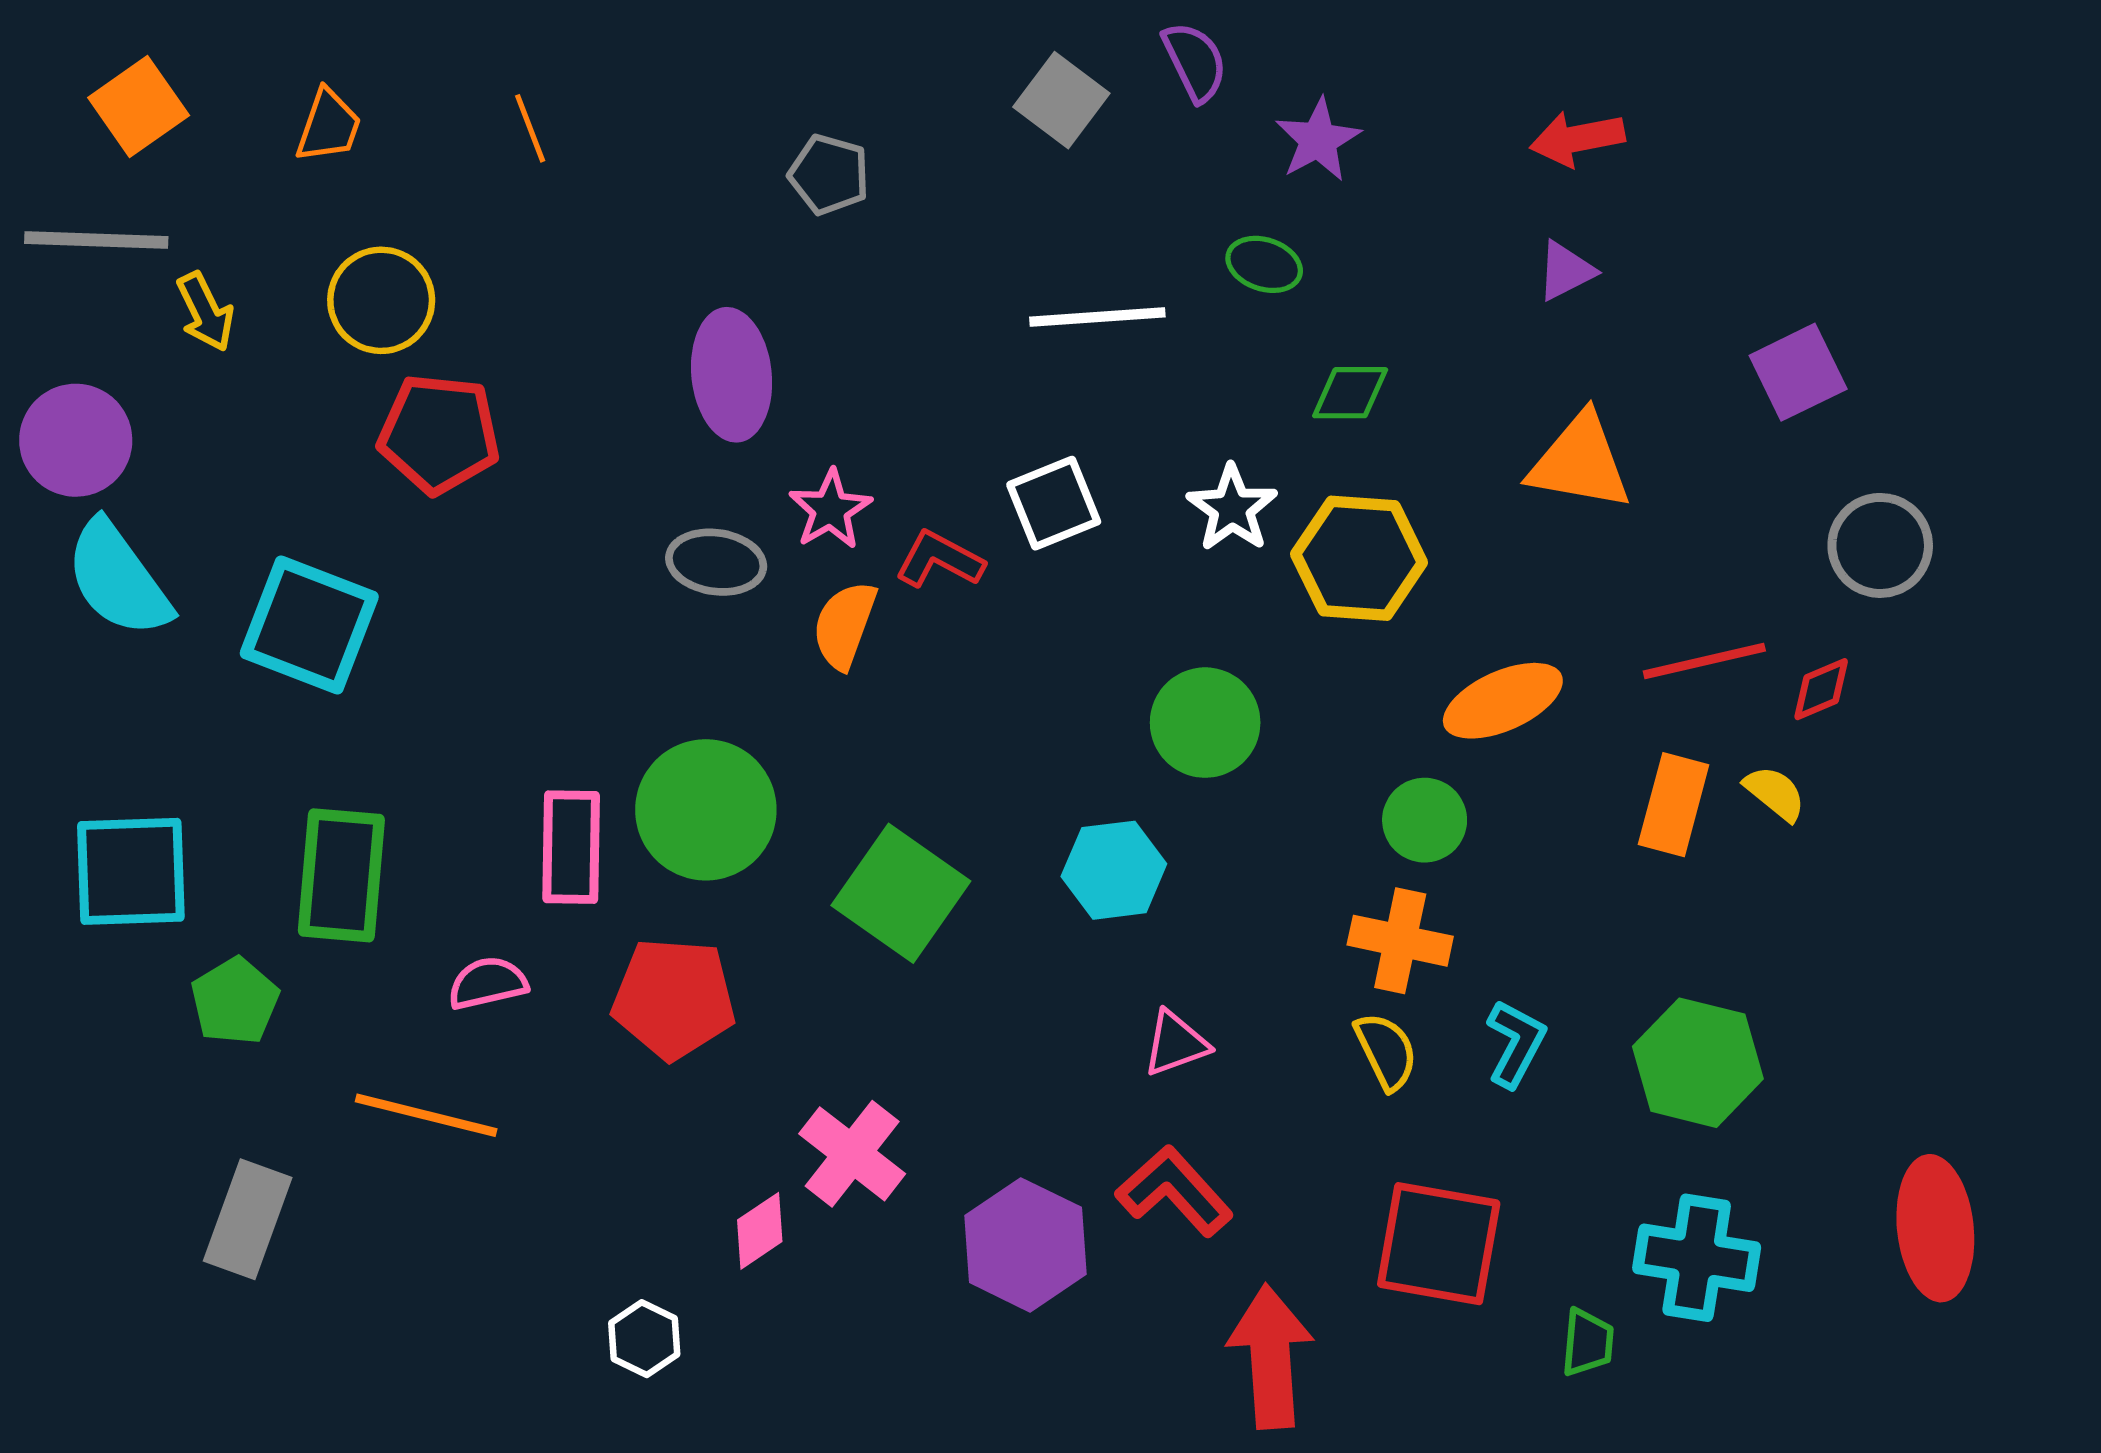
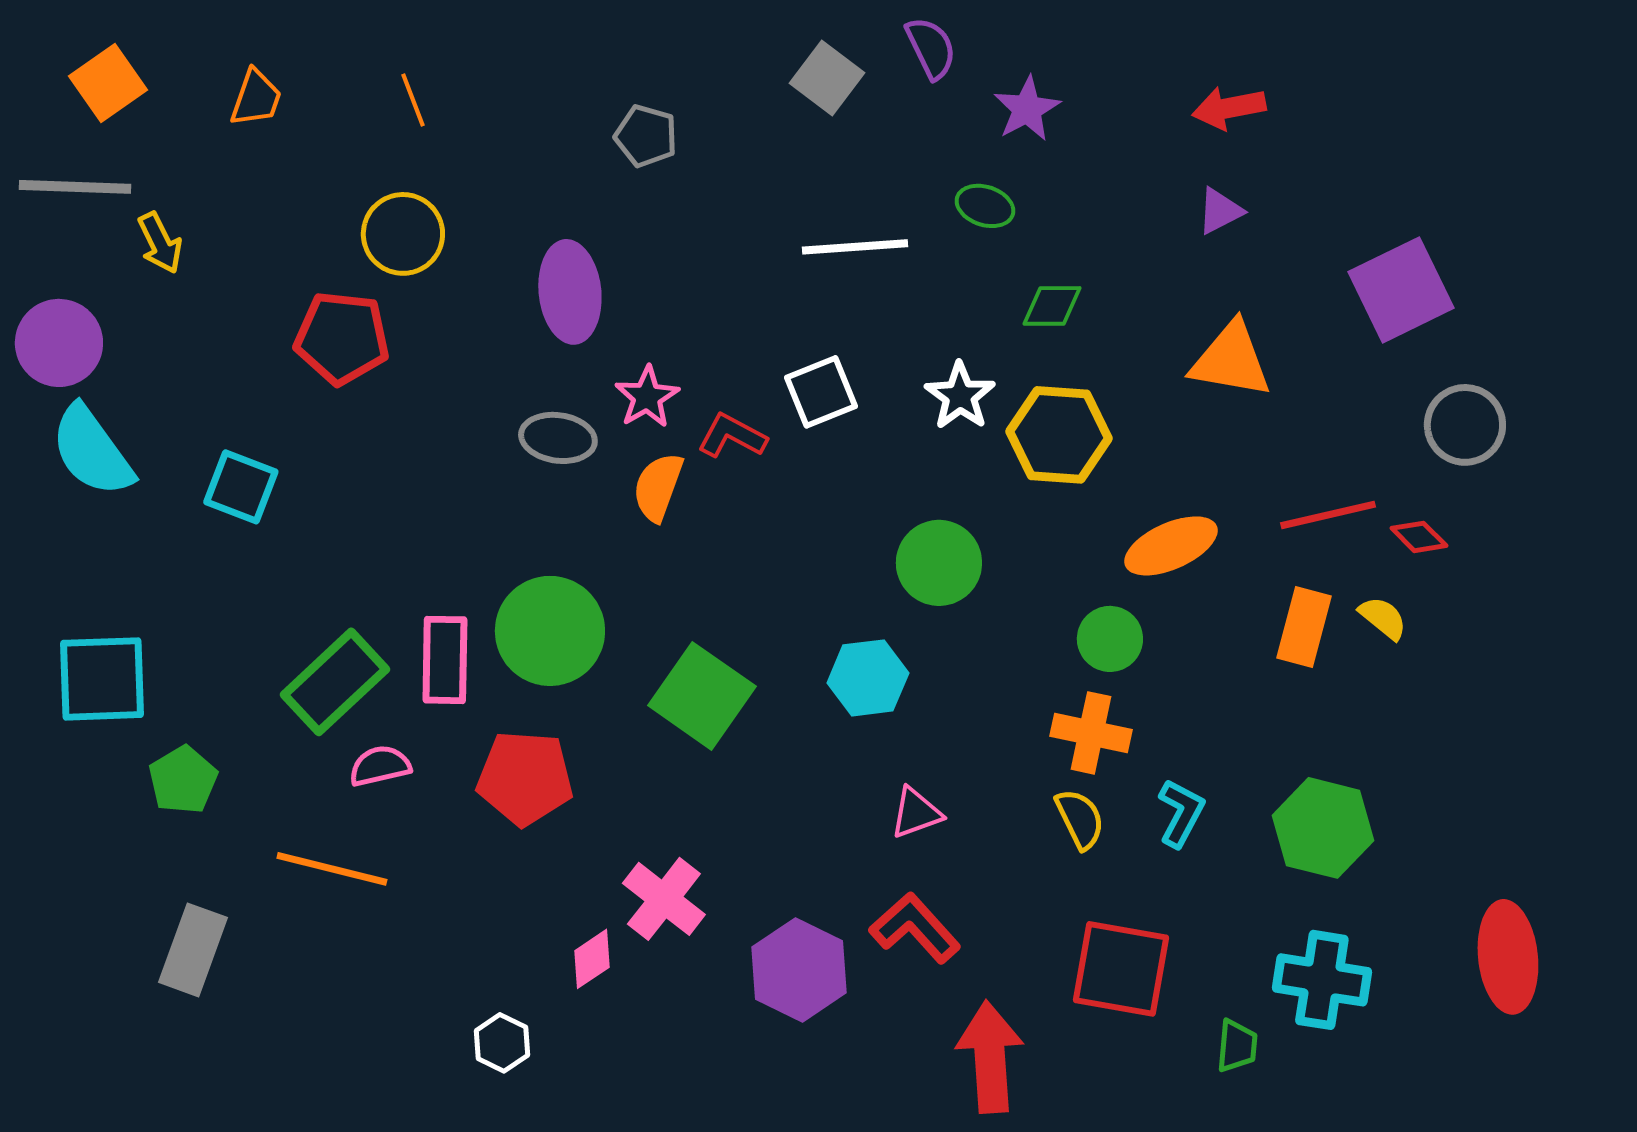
yellow circle: (381, 300) -> (403, 234), moved
purple square: (1798, 372) -> (1401, 290), size x1.4
cyan square: (309, 625) -> (241, 487), size x0.7
red diamond: (1821, 689) -> (1419, 537), turned 68
green rectangle: (341, 875) -> (335, 682), moved, turned 42

